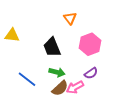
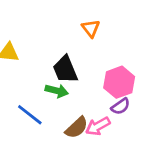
pink hexagon: (90, 44) -> (119, 82), moved
green arrow: (57, 72) -> (57, 91), moved

